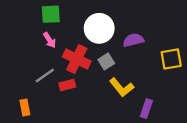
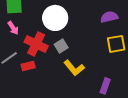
purple semicircle: (133, 40) -> (109, 17), moved
purple rectangle: (146, 109) -> (105, 86), moved

